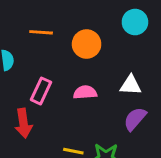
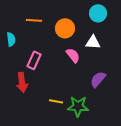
white triangle: (131, 85) -> (93, 42), moved
pink semicircle: (85, 92) -> (73, 55), moved, turned 56

